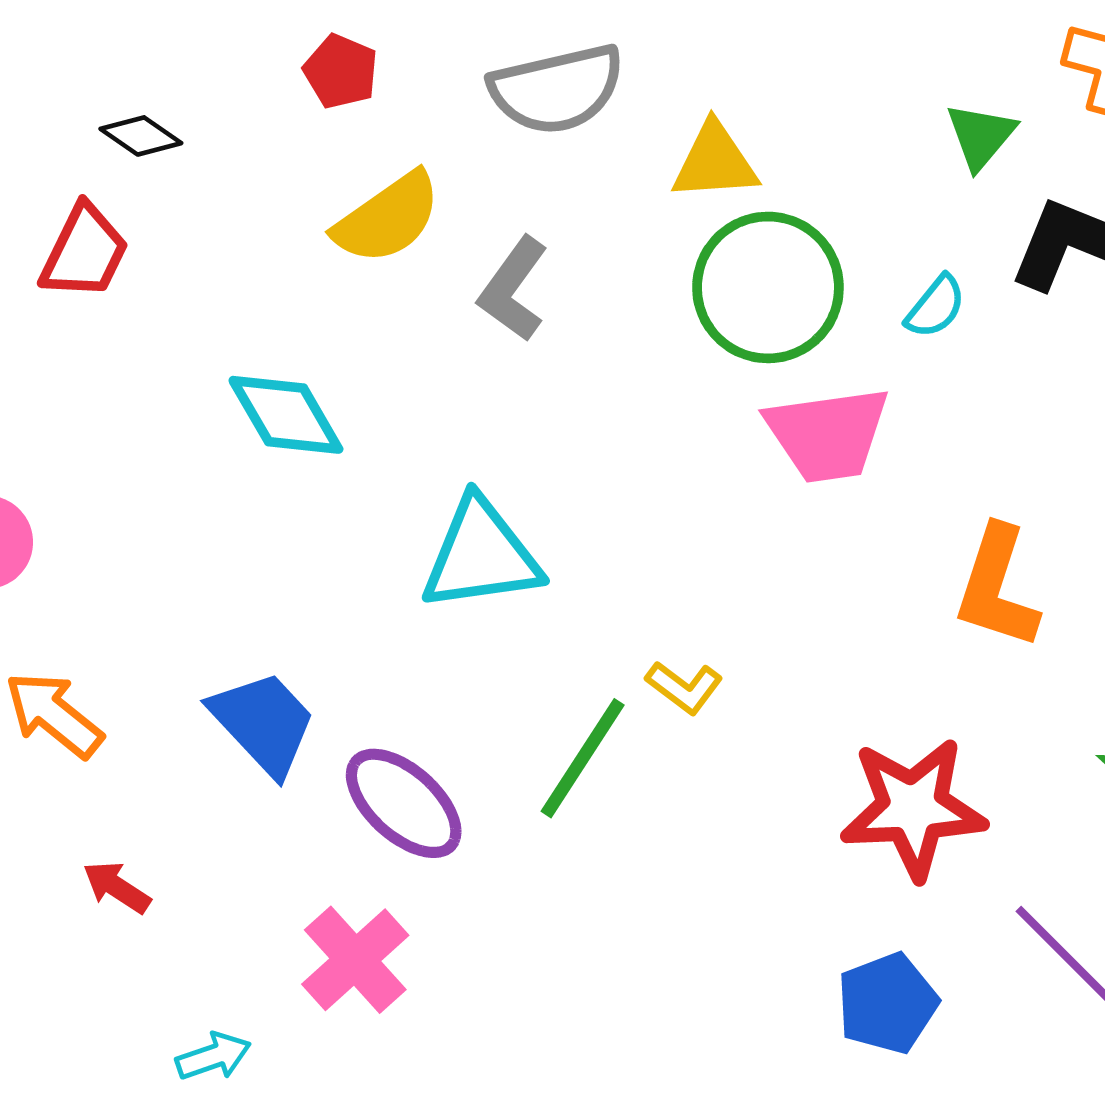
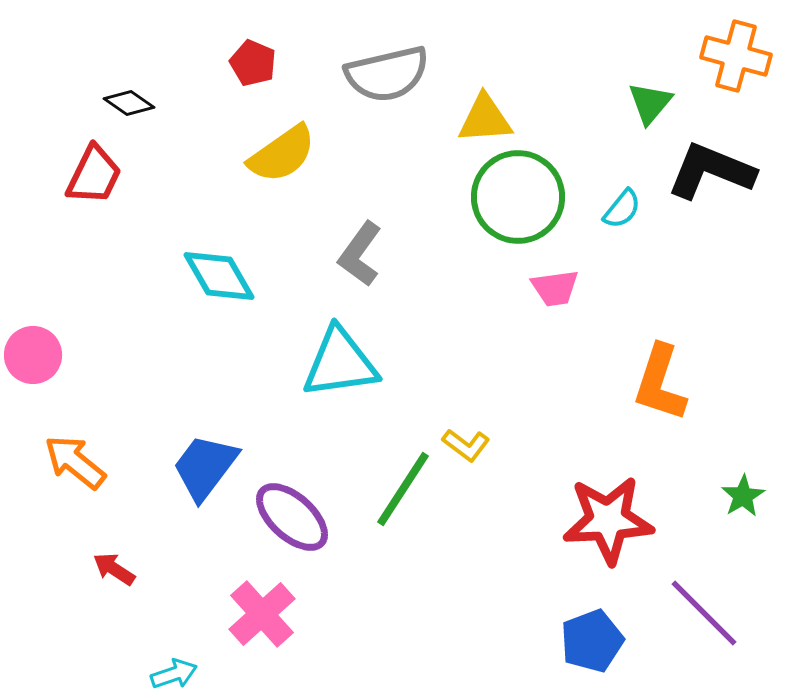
gray L-shape: (513, 289) -> (360, 254), moved
pink trapezoid: (828, 434) -> (555, 288), size x0.6
blue trapezoid: (263, 723) -> (205, 467), turned -100

